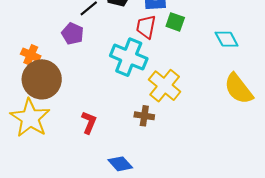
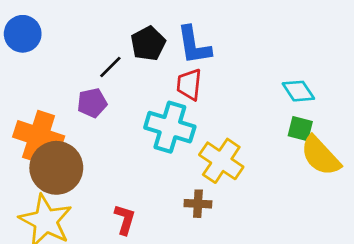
green square: (175, 22) -> (300, 129), moved
purple pentagon: (73, 34) -> (92, 103), turned -30
orange cross: (31, 55) -> (39, 136), size x1.8

